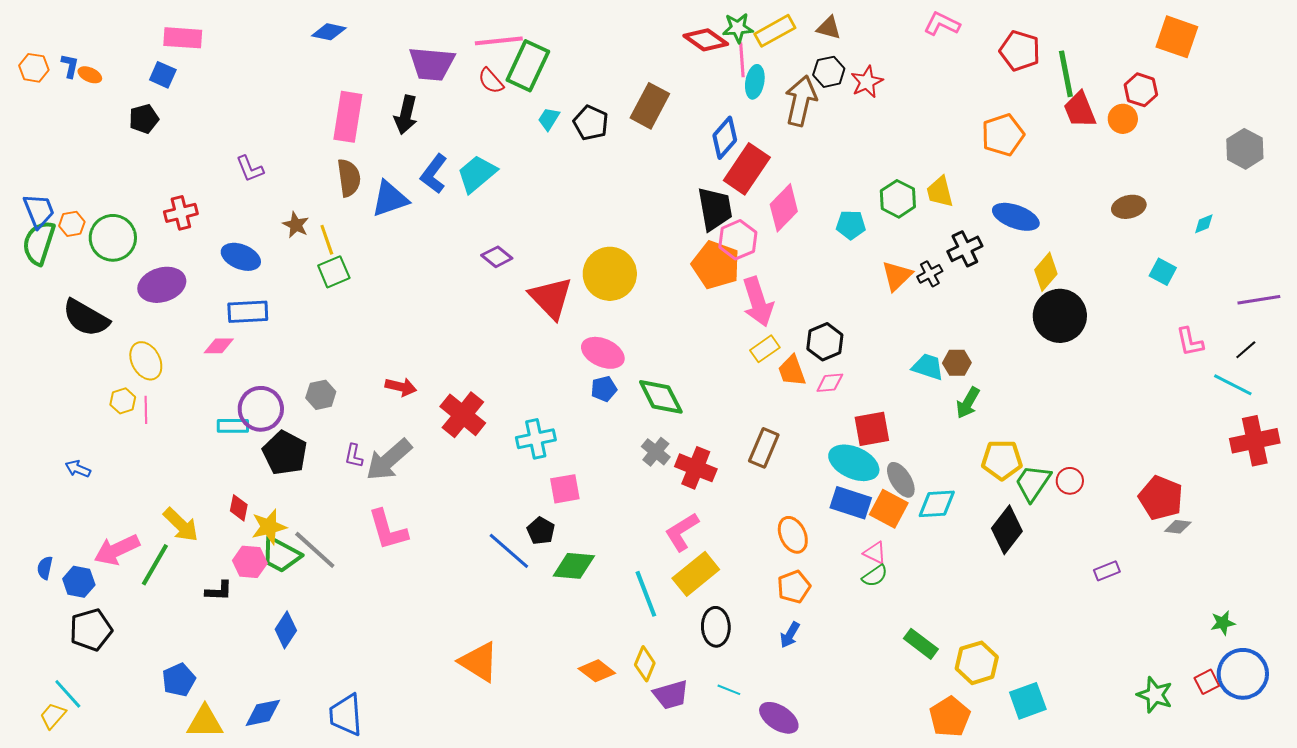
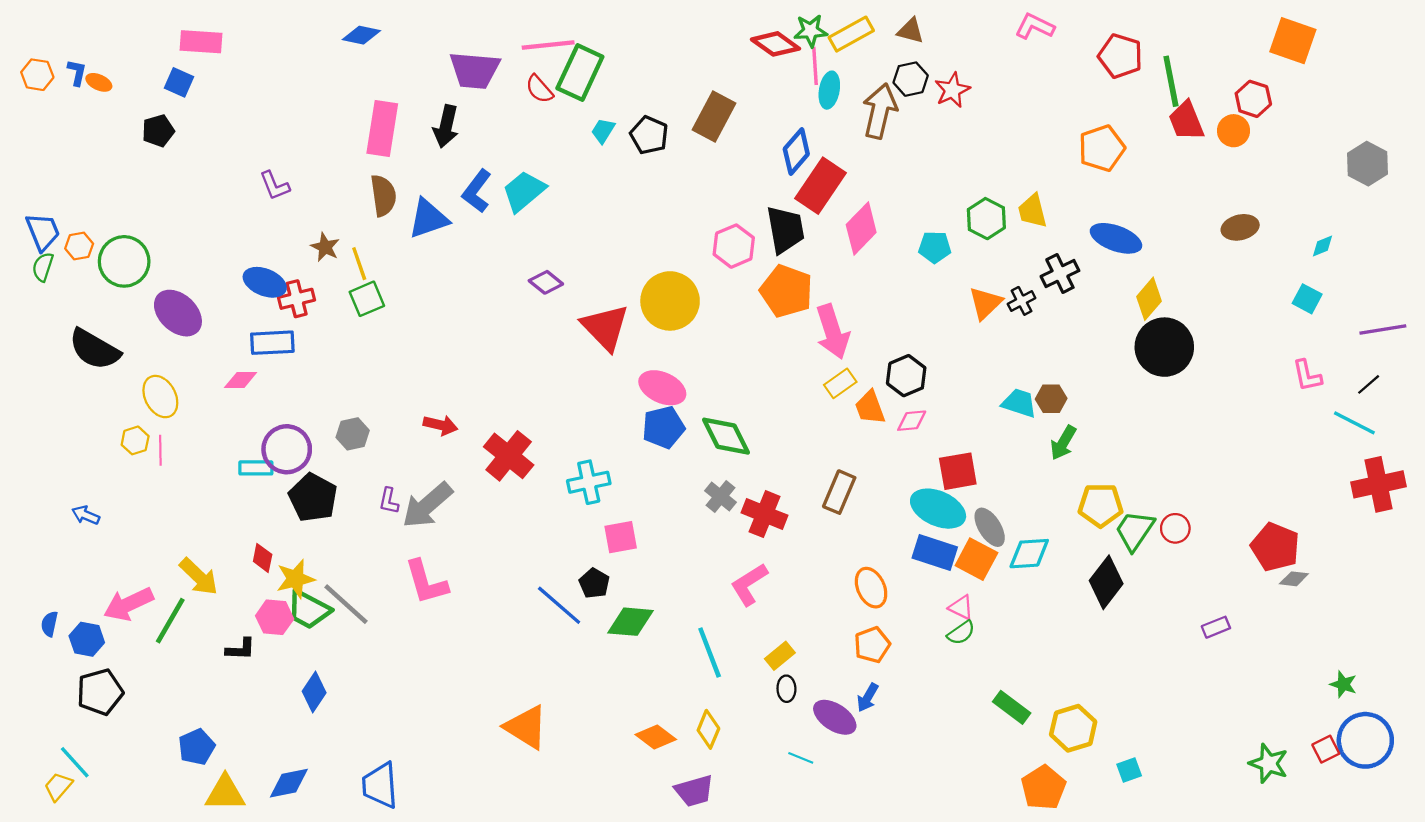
red cross: (181, 213) -> (297, 299), moved
pink hexagon: (738, 240) -> (734, 246), moved
green semicircle: (39, 243) -> (43, 267), size x0.6
cyan square: (1163, 272) -> (1307, 299), moved
purple ellipse: (162, 285) -> (178, 313), turned 60
blue pentagon: (604, 389) -> (663, 427), size x1.5
yellow rectangle: (696, 574) -> (780, 656), moved, size x0.6
green star: (1223, 623) -> (1343, 684), turned 30
black ellipse: (716, 627) -> (786, 689), size x0.6
purple trapezoid: (671, 695) -> (694, 791), moved
cyan square: (1028, 701) -> (1129, 770), size x0.6
purple ellipse: (779, 718) -> (835, 717), moved

